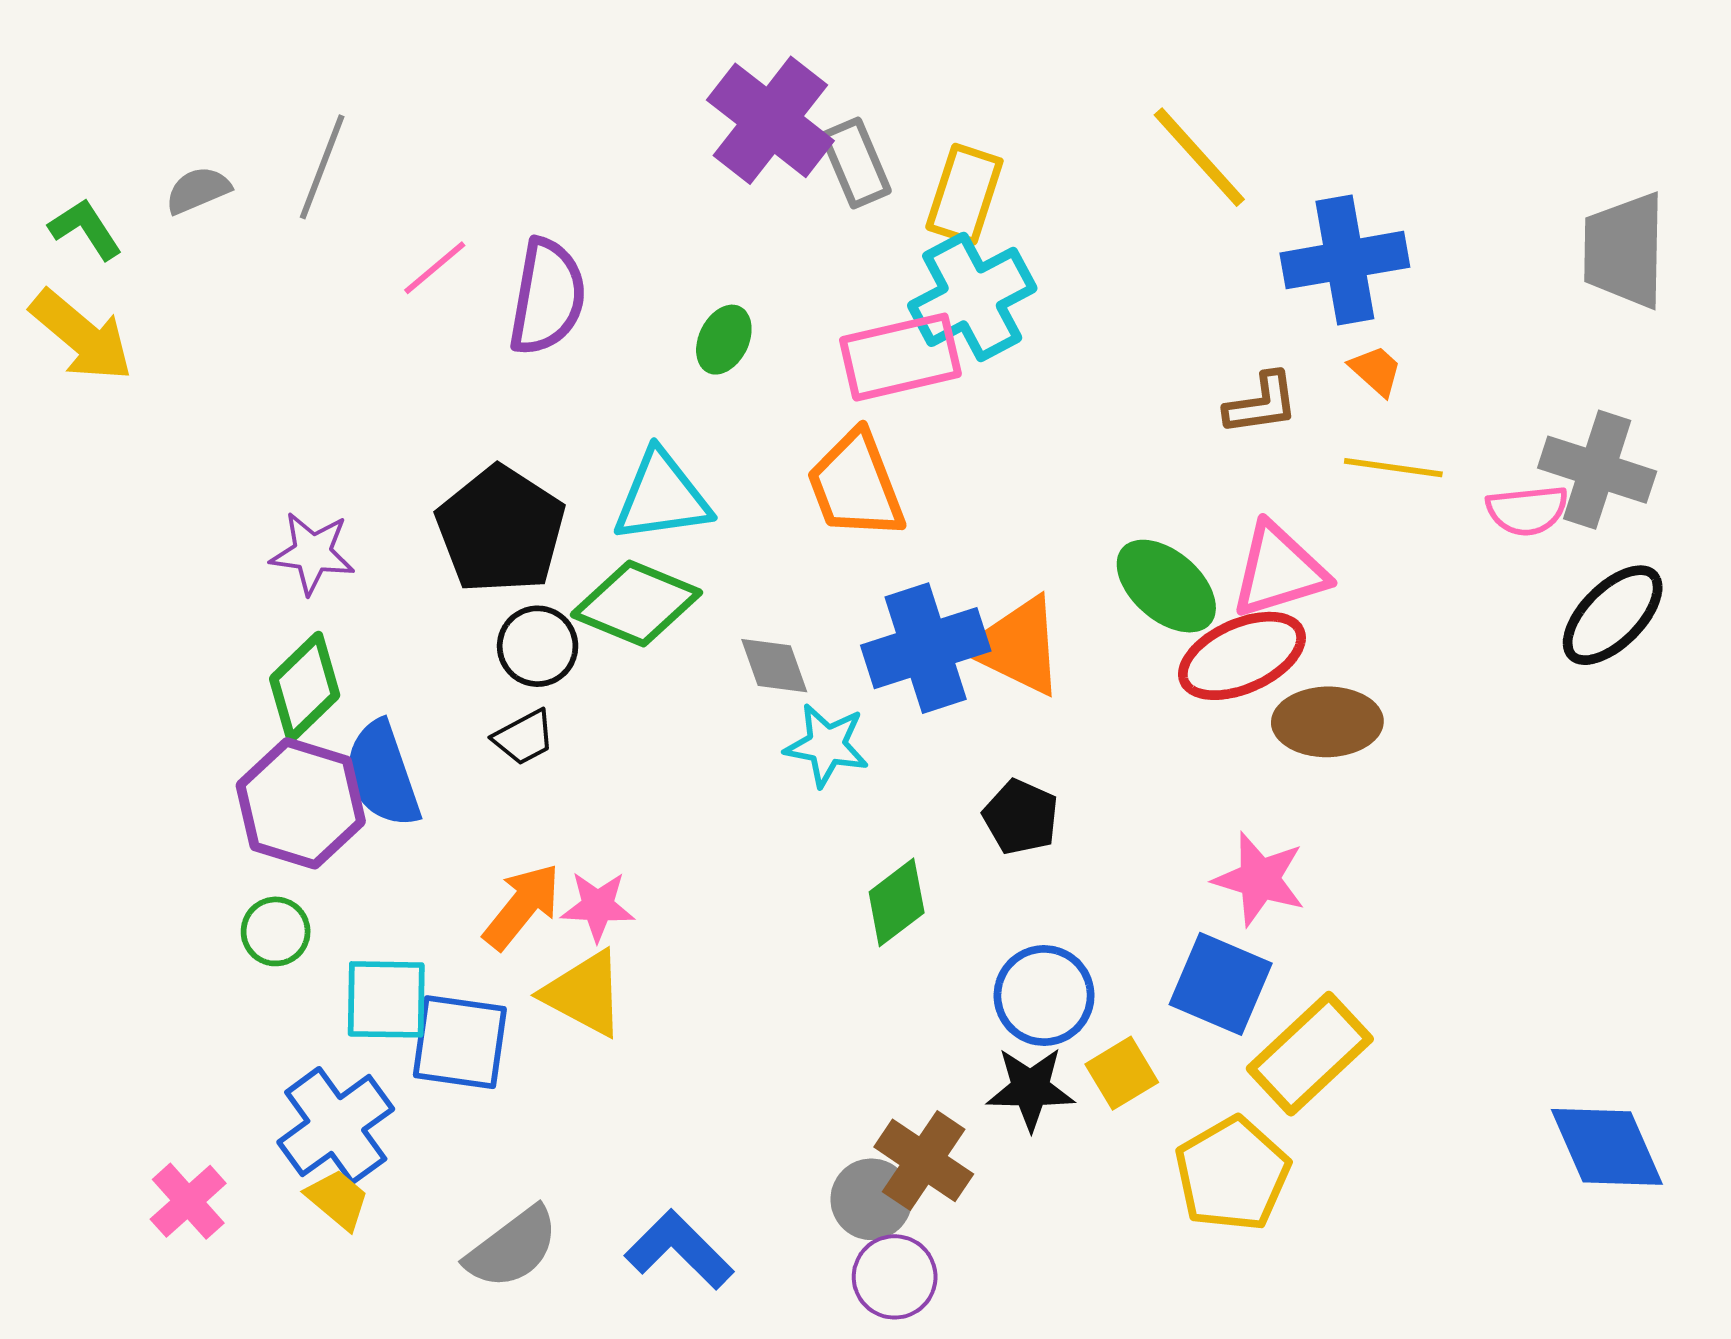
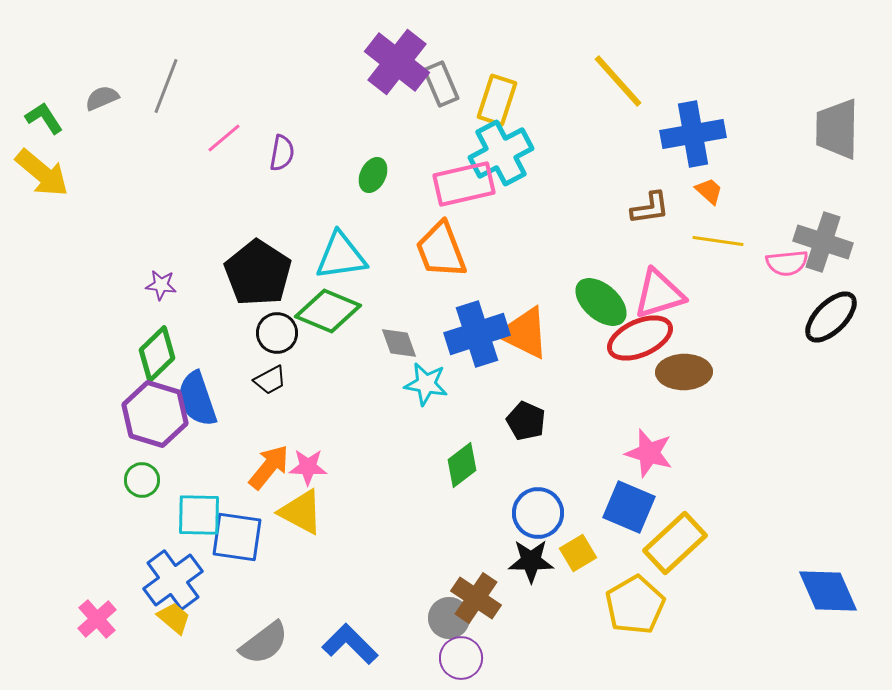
purple semicircle: (547, 297) -> (282, 153), size x0.6
purple star: (312, 553) -> (161, 285), size x0.7

